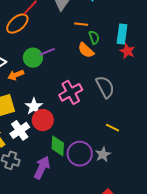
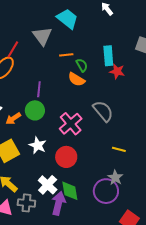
purple line: (47, 52) -> (39, 89), turned -49
green circle: (33, 58) -> (35, 110), moved
red circle: (43, 120) -> (66, 157), moved
white cross: (20, 130) -> (48, 185), moved
green diamond: (58, 146) -> (70, 191), moved
purple circle: (80, 154) -> (106, 191), moved

